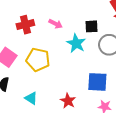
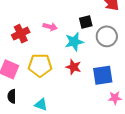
cyan star: (76, 43) -> (74, 42), turned -30
red star: (68, 101) -> (73, 67), moved

